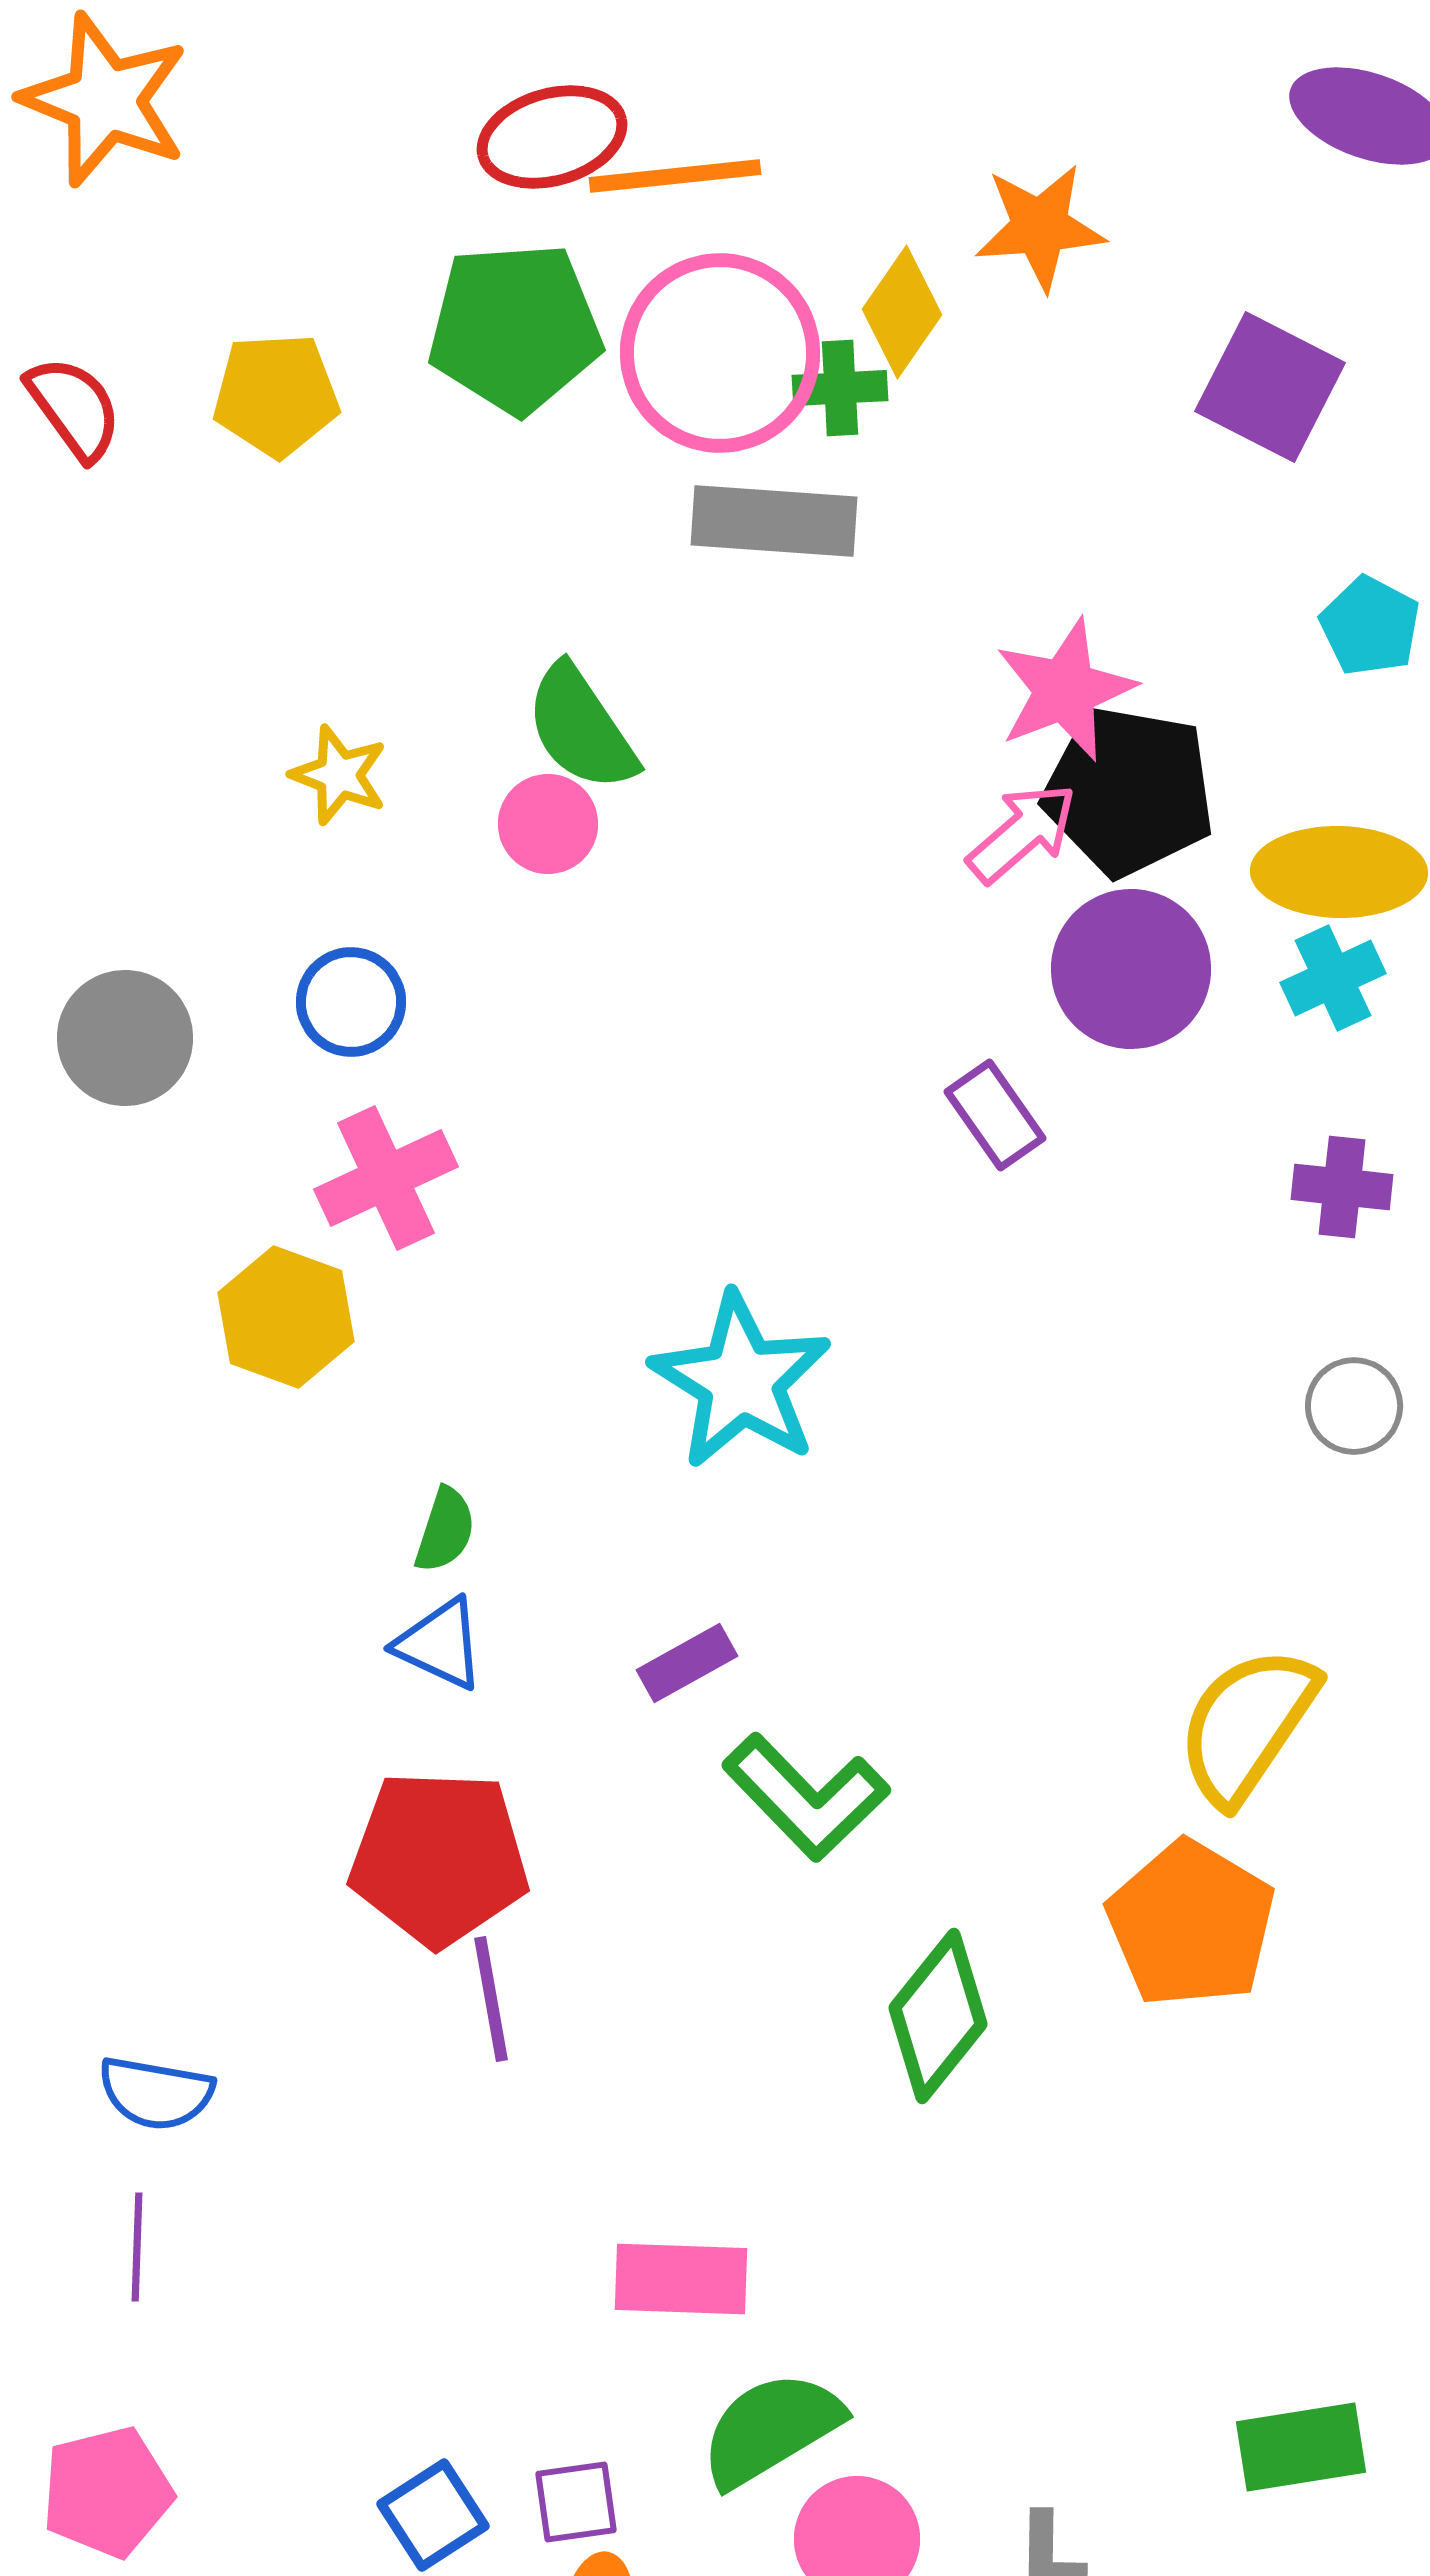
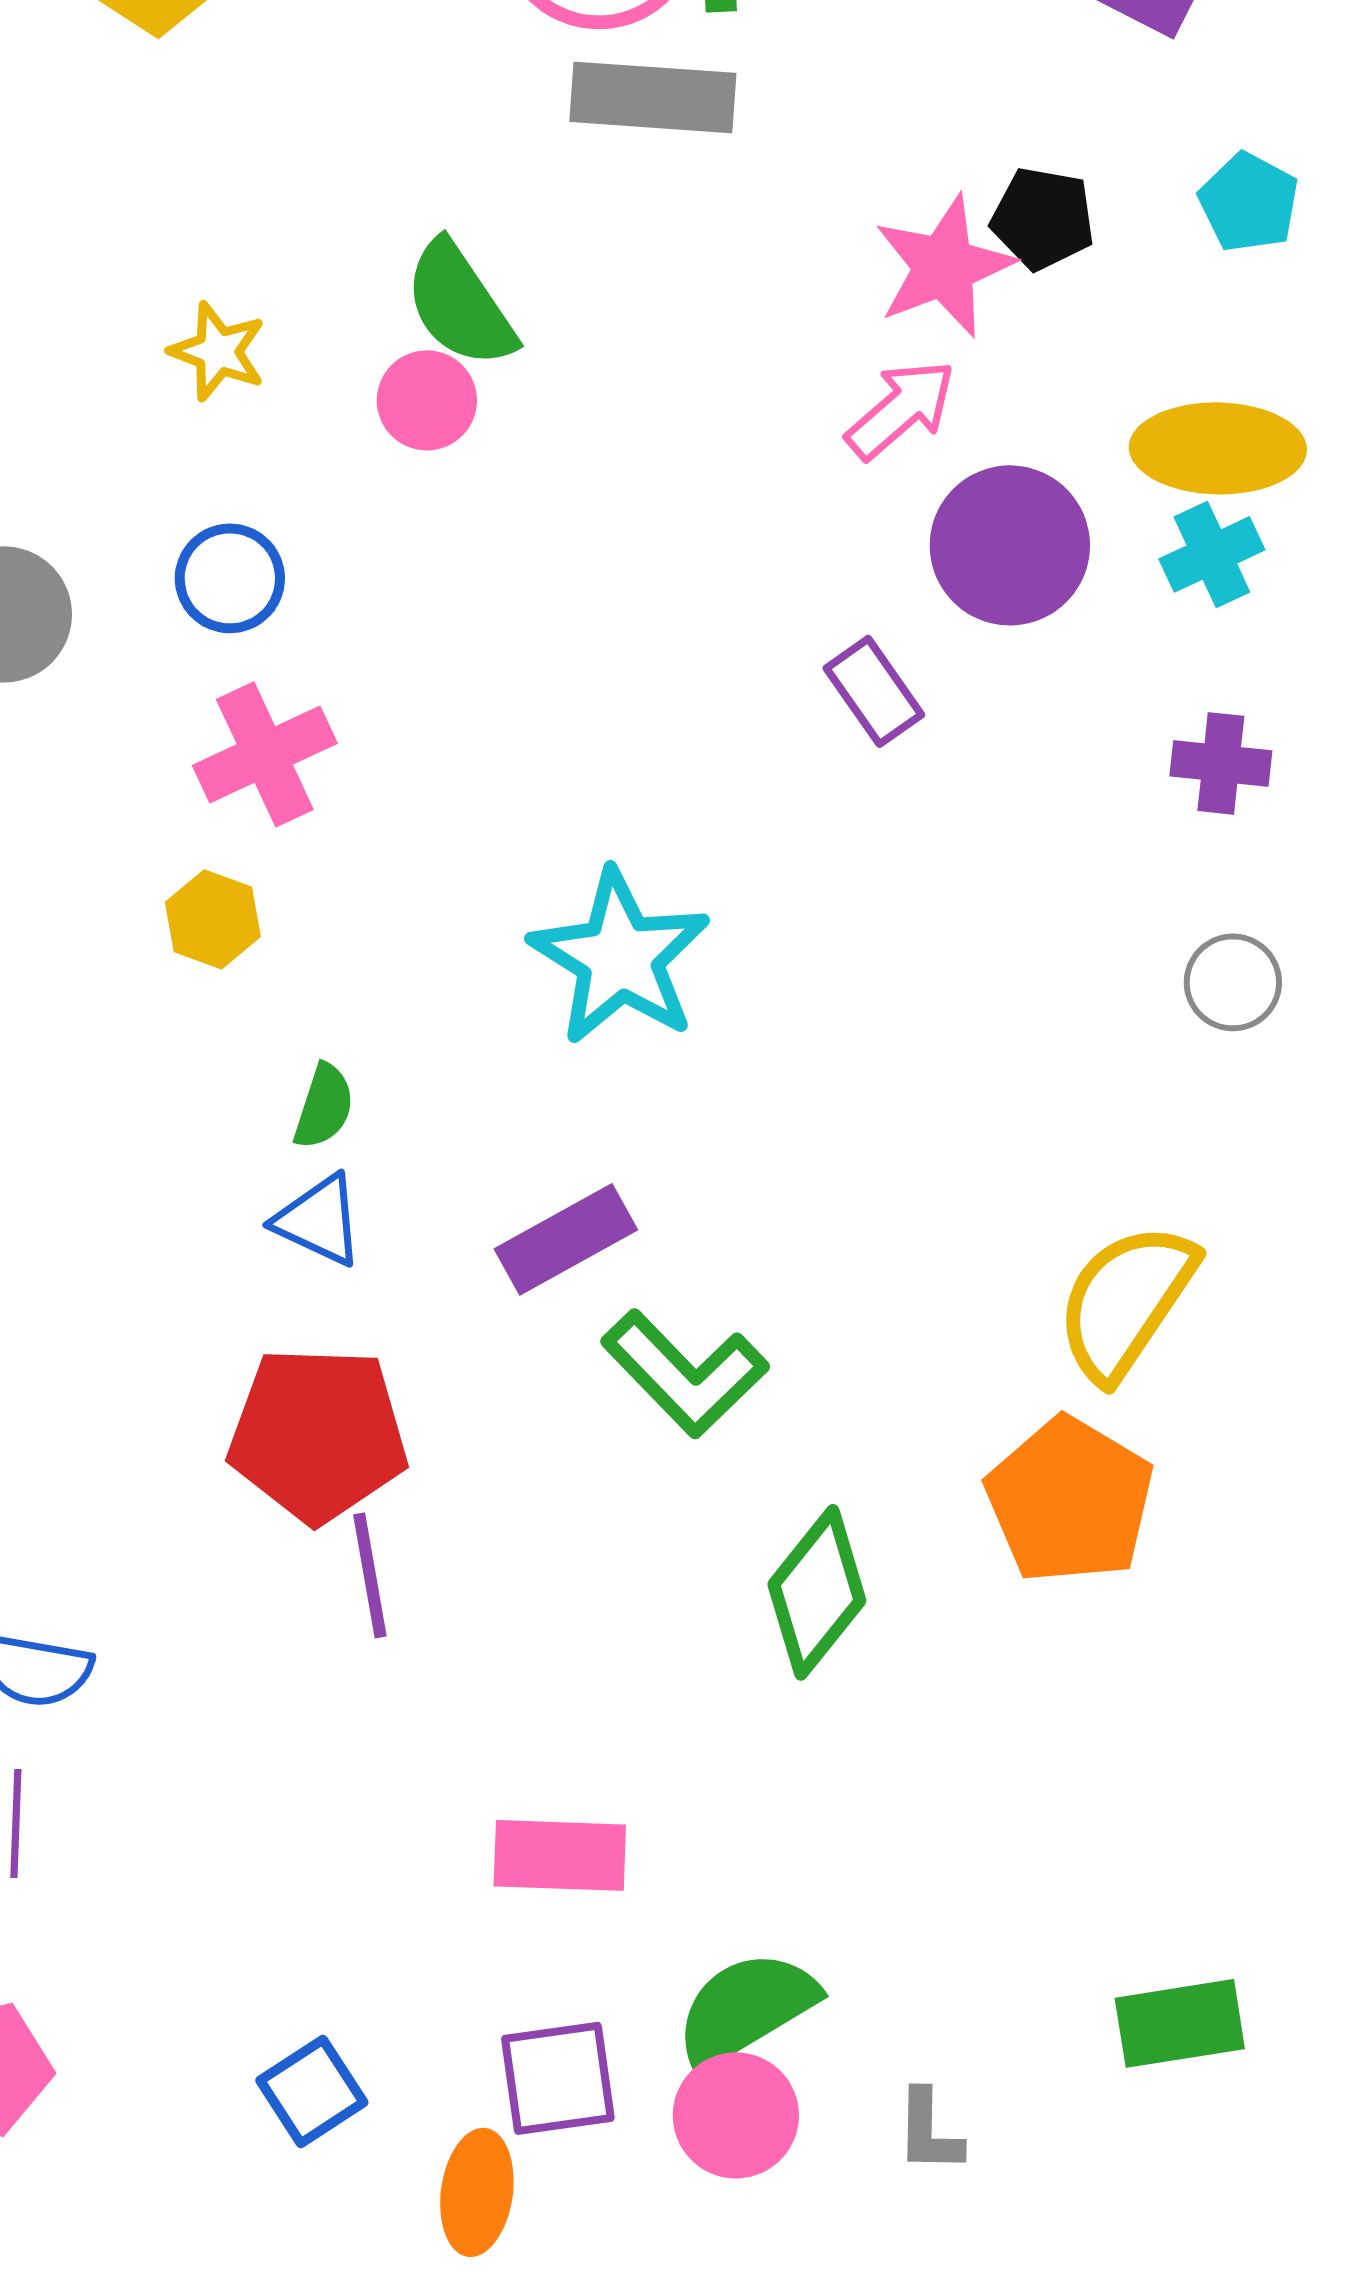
black pentagon: (1129, 791) -> (1043, 218), moved, size x0.6
yellow hexagon: (286, 1317) -> (213, 919), moved, size x0.7
purple rectangle: (687, 1663) -> (566, 1239), size x1.4
green semicircle: (771, 2429) -> (746, 2008), moved
purple square: (576, 2502) -> (558, 2078), moved, size x1.4

